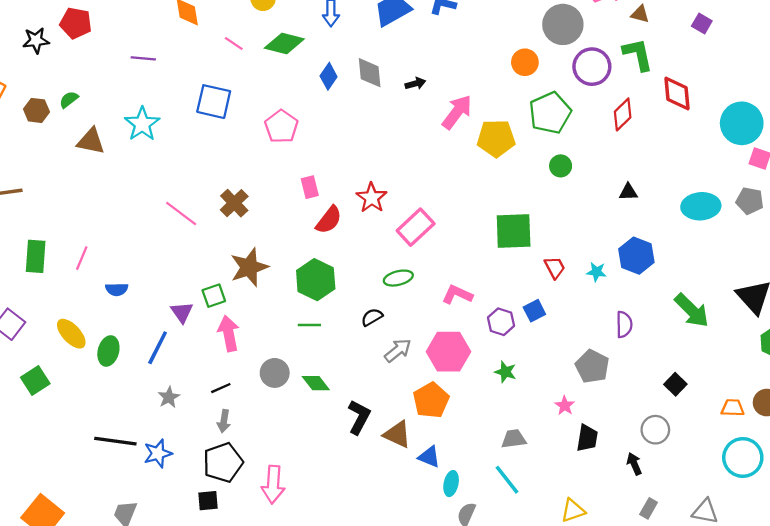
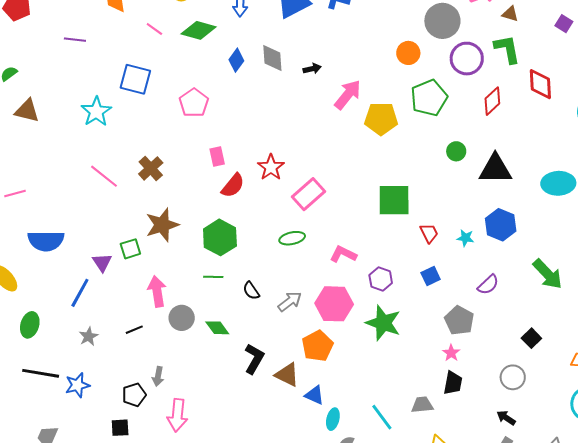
cyan star: (142, 124) -> (96, 112), moved
green circle: (561, 166) -> (456, 151), moved
black triangle: (628, 192) -> (495, 169), size x2.0
pink line: (82, 258) -> (15, 194), moved, turned 50
blue semicircle: (117, 289) -> (46, 241), size x1.8
blue square: (534, 311) -> (431, 276), moved
black semicircle: (372, 317) -> (251, 291), moved, turned -96
purple semicircle: (624, 325) -> (488, 285), turned 45
pink arrow: (229, 333) -> (157, 291), moved
green ellipse: (108, 351) -> (30, 325), moved
green star: (505, 372) -> (383, 323), size x1.8
pink star: (565, 406) -> (451, 353), moved
gray arrow: (224, 421) -> (158, 376), moved
gray trapezoid: (514, 439) -> (422, 405), moved
black pentagon: (223, 463) -> (134, 395), size x0.7
black arrow: (634, 464) -> (506, 418), moved, turned -36

